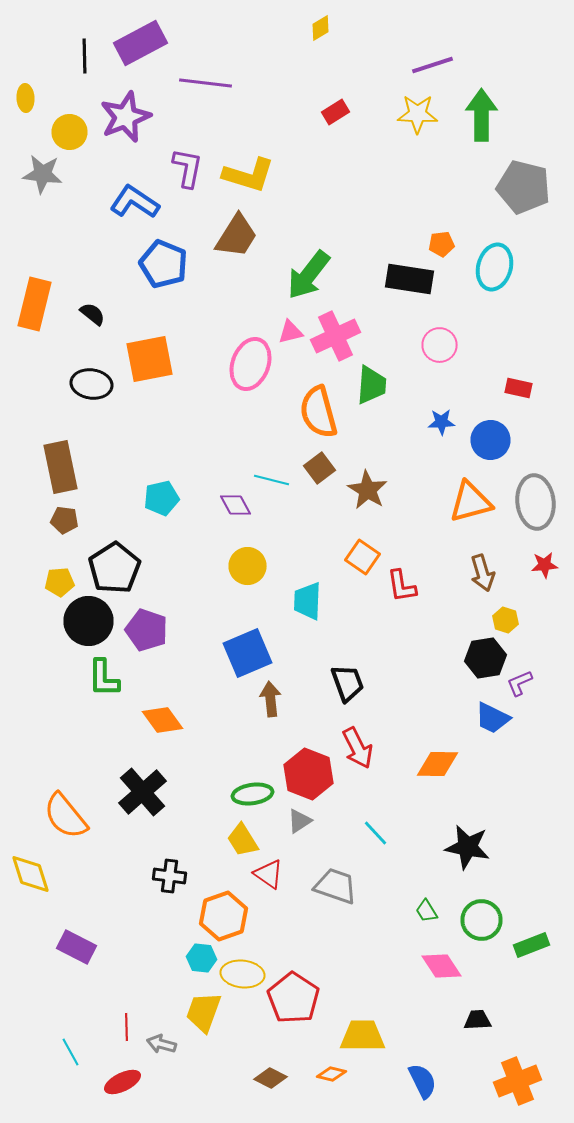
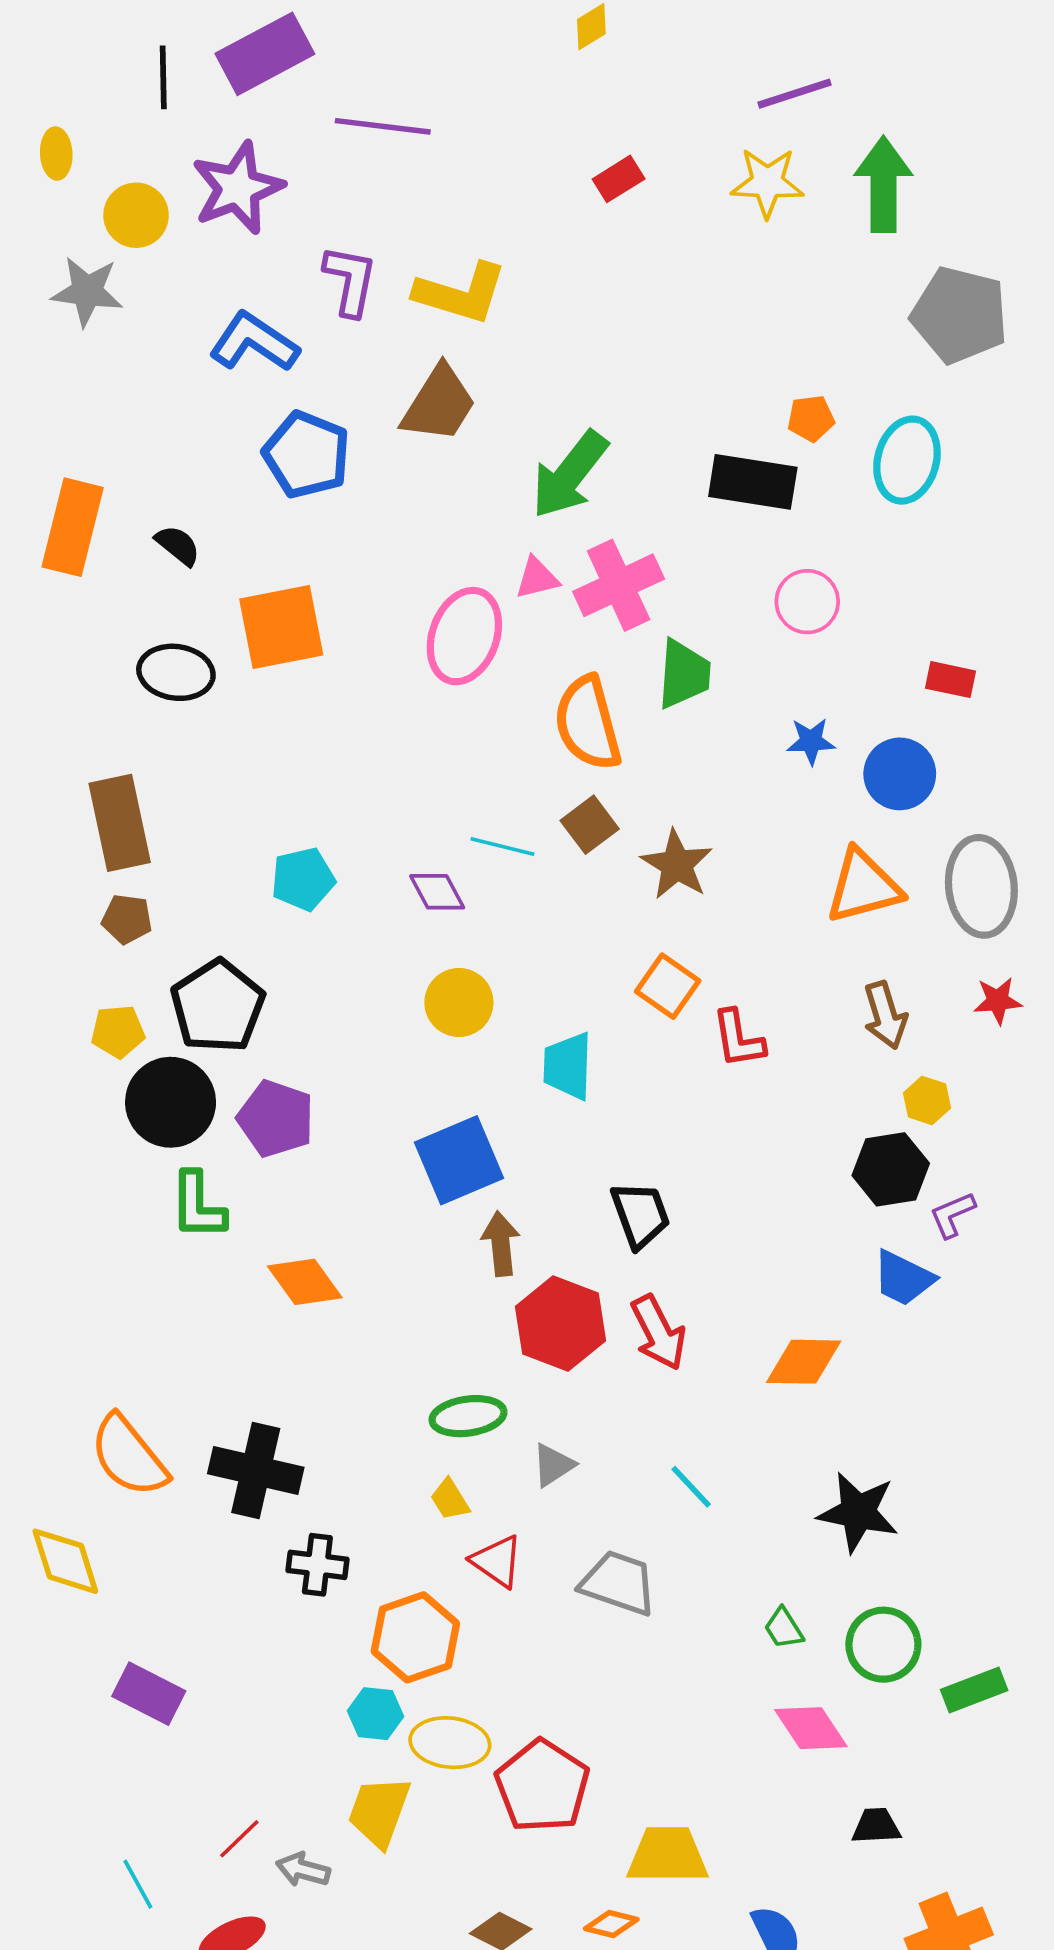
red hexagon: (308, 774) -> (561, 1324), moved
black cross: (142, 792) -> (256, 1470), moved, turned -36
yellow trapezoid: (242, 840) -> (450, 1500), size x0.7
red line: (126, 1027) -> (239, 1839), turned 48

